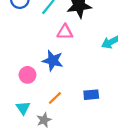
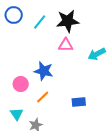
pink triangle: (65, 32) -> (66, 45), moved
orange line: (55, 98) -> (43, 97), moved

